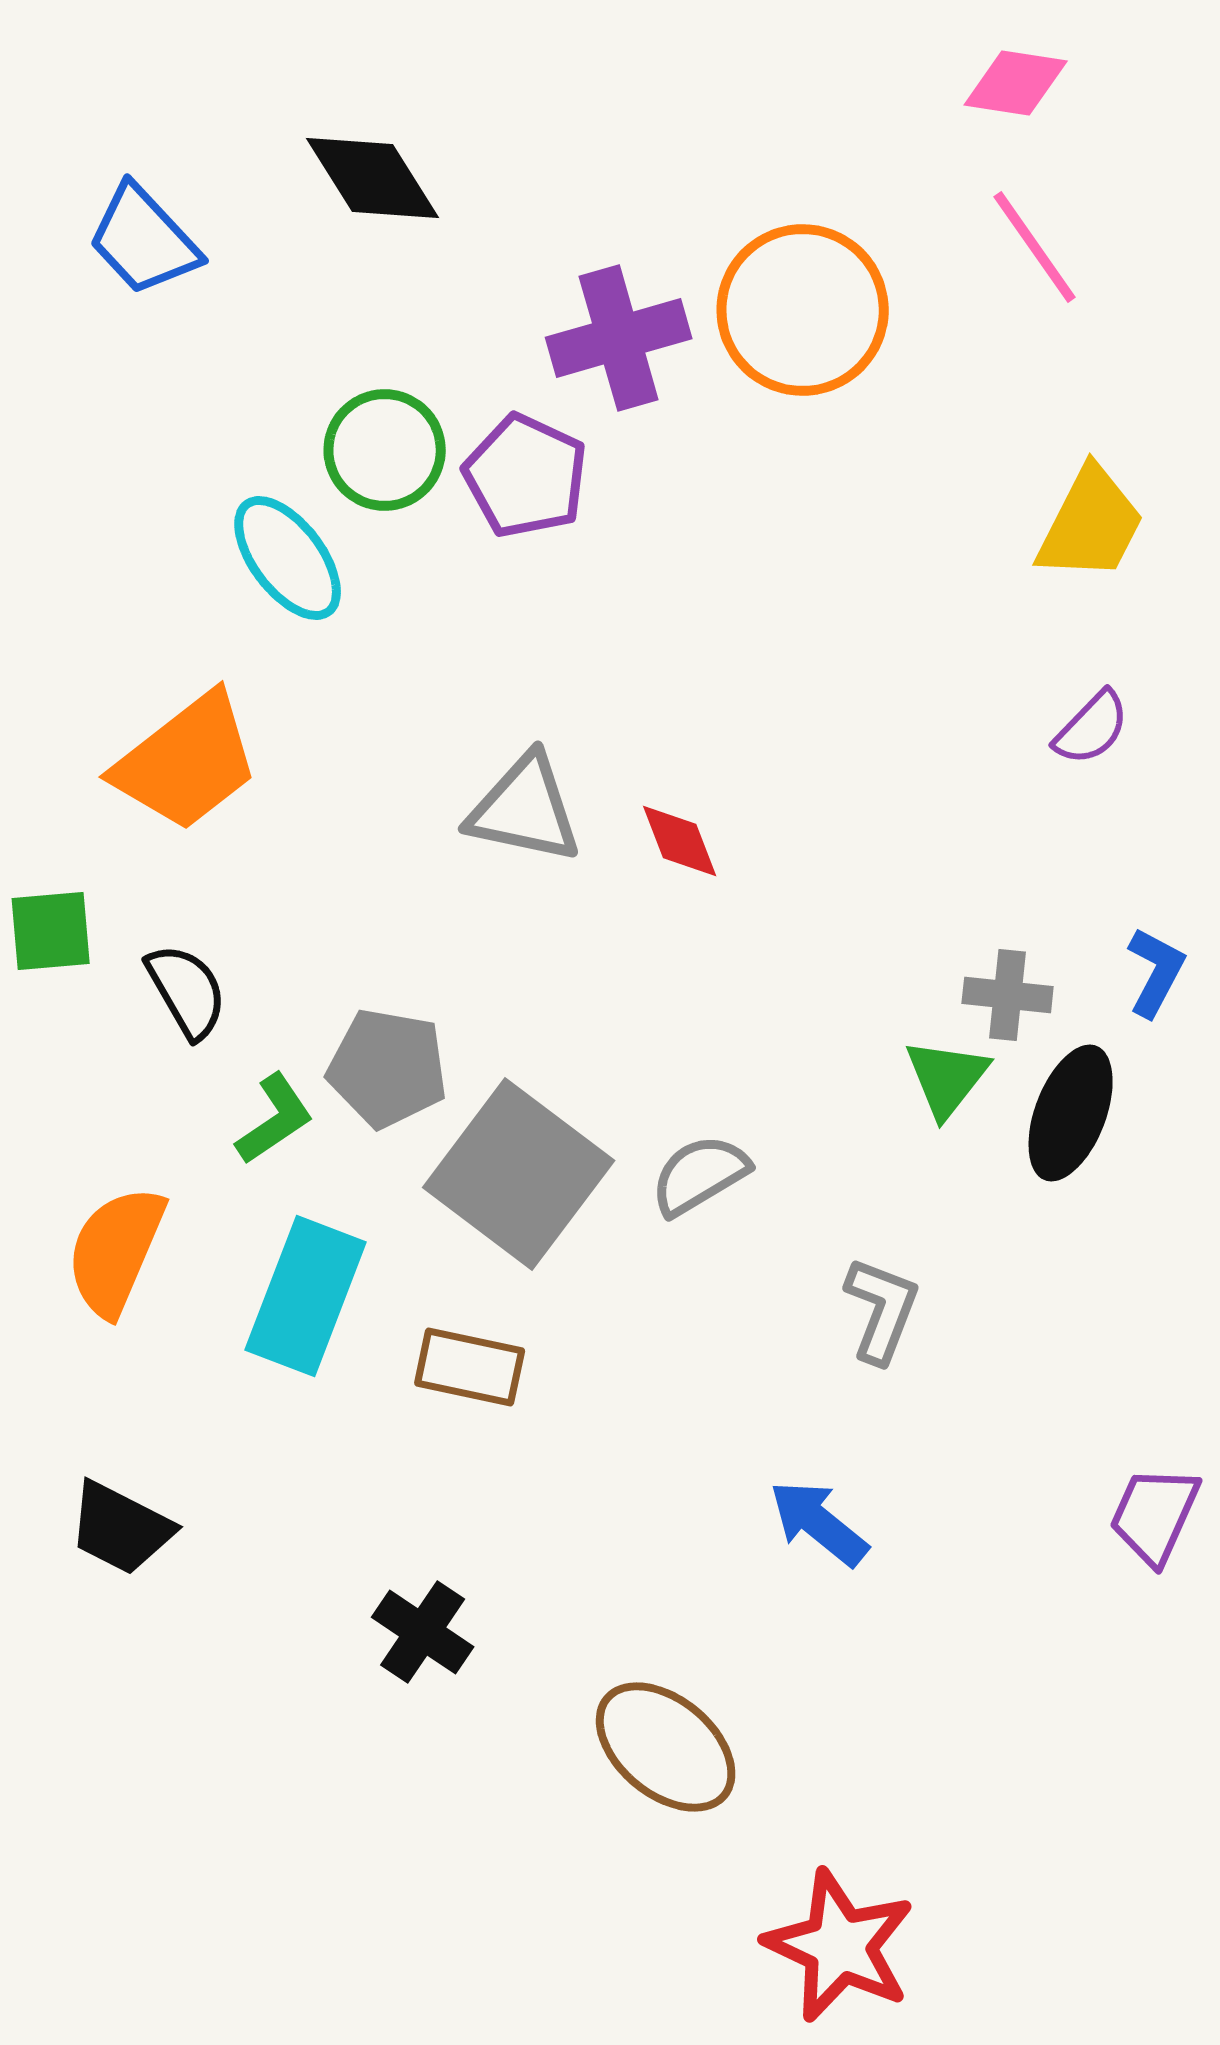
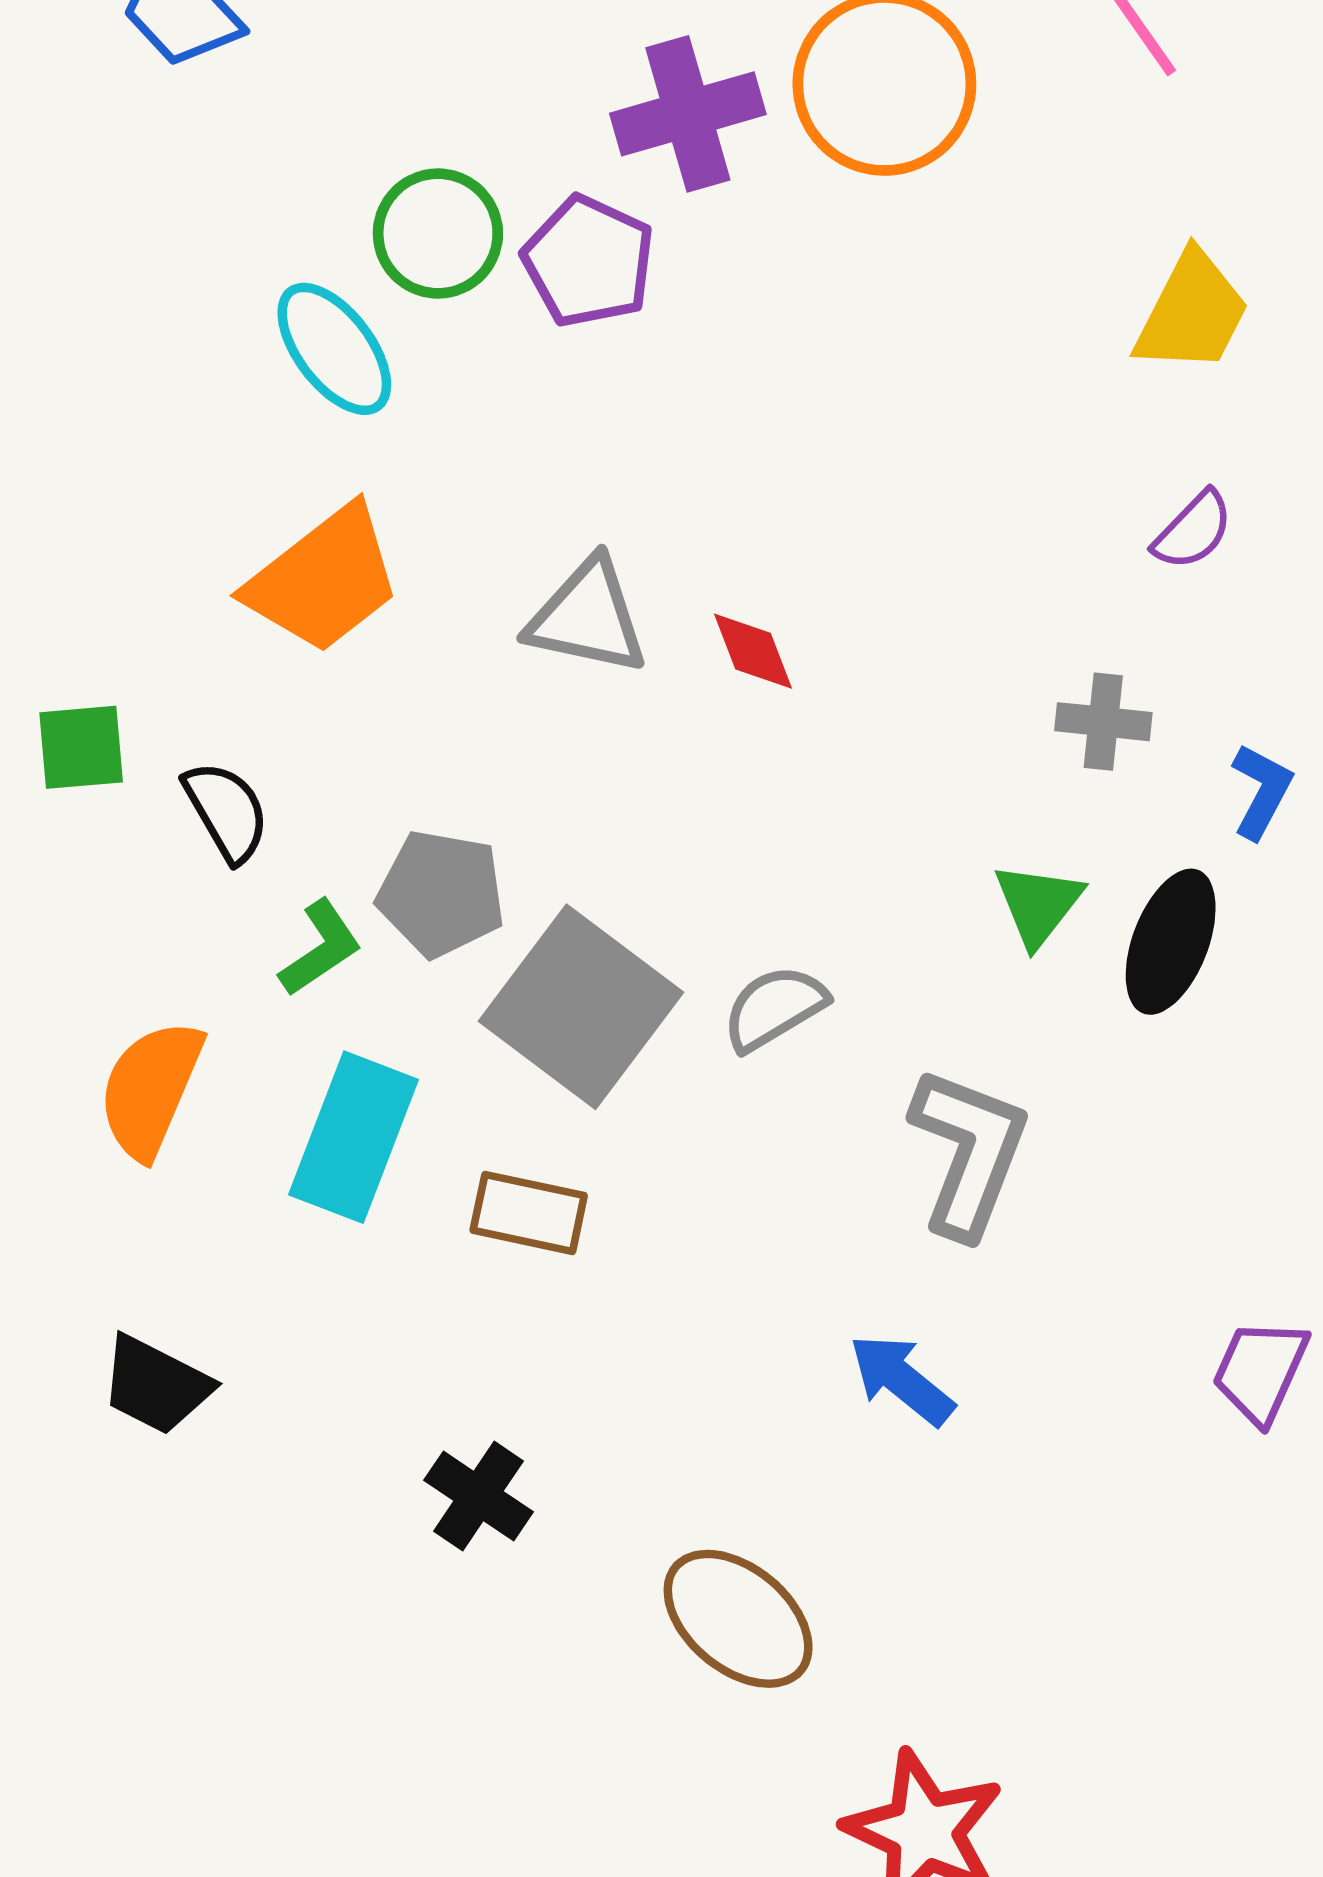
orange trapezoid: (187, 762) -> (324, 580), moved
gray cross: (1008, 995) -> (1103, 722), moved
gray L-shape: (882, 1310) -> (969, 1152), size x1.5

